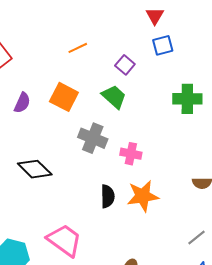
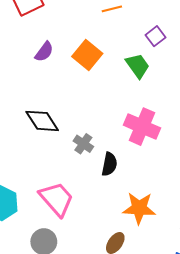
gray cross: (93, 138) -> (83, 144), moved, size x0.7
pink cross: (131, 154) -> (142, 127), size x1.6
orange star: (143, 196) -> (139, 208), moved

